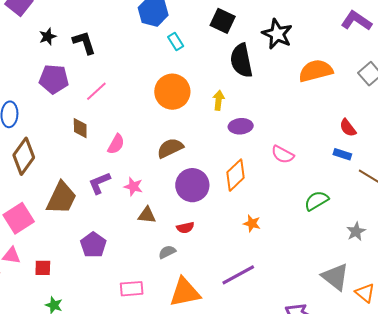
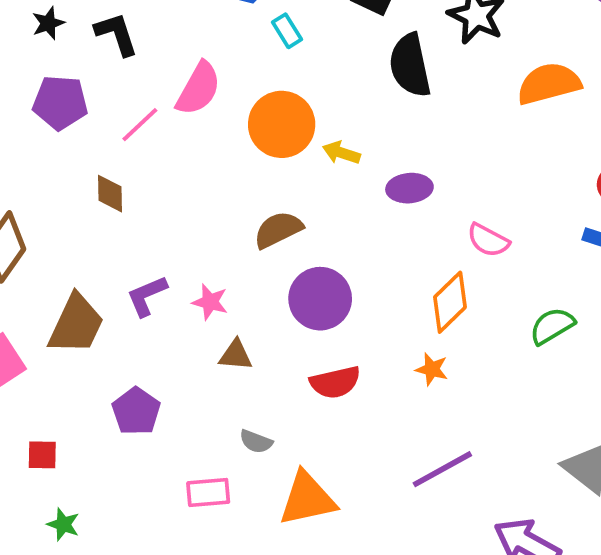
yellow arrow: (219, 100) -> (341, 153), moved, turned -78
pink semicircle: (116, 144) -> (198, 89), moved, size x1.4
orange diamond: (236, 175) -> (450, 302), moved
red semicircle: (185, 228) -> (335, 382), moved, size x1.5
gray semicircle: (167, 252) -> (256, 442), moved, turned -132
purple line: (238, 275) -> (442, 469), moved

